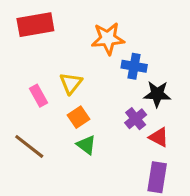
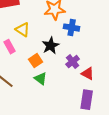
yellow triangle: (71, 83) -> (23, 30), moved, turned -35
black star: (157, 94) -> (51, 46), moved, turned -30

